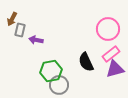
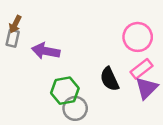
gray rectangle: (20, 30) -> (13, 38), moved
purple arrow: (36, 40) -> (46, 51), size x1.5
purple triangle: (115, 69) -> (147, 88), turned -30

